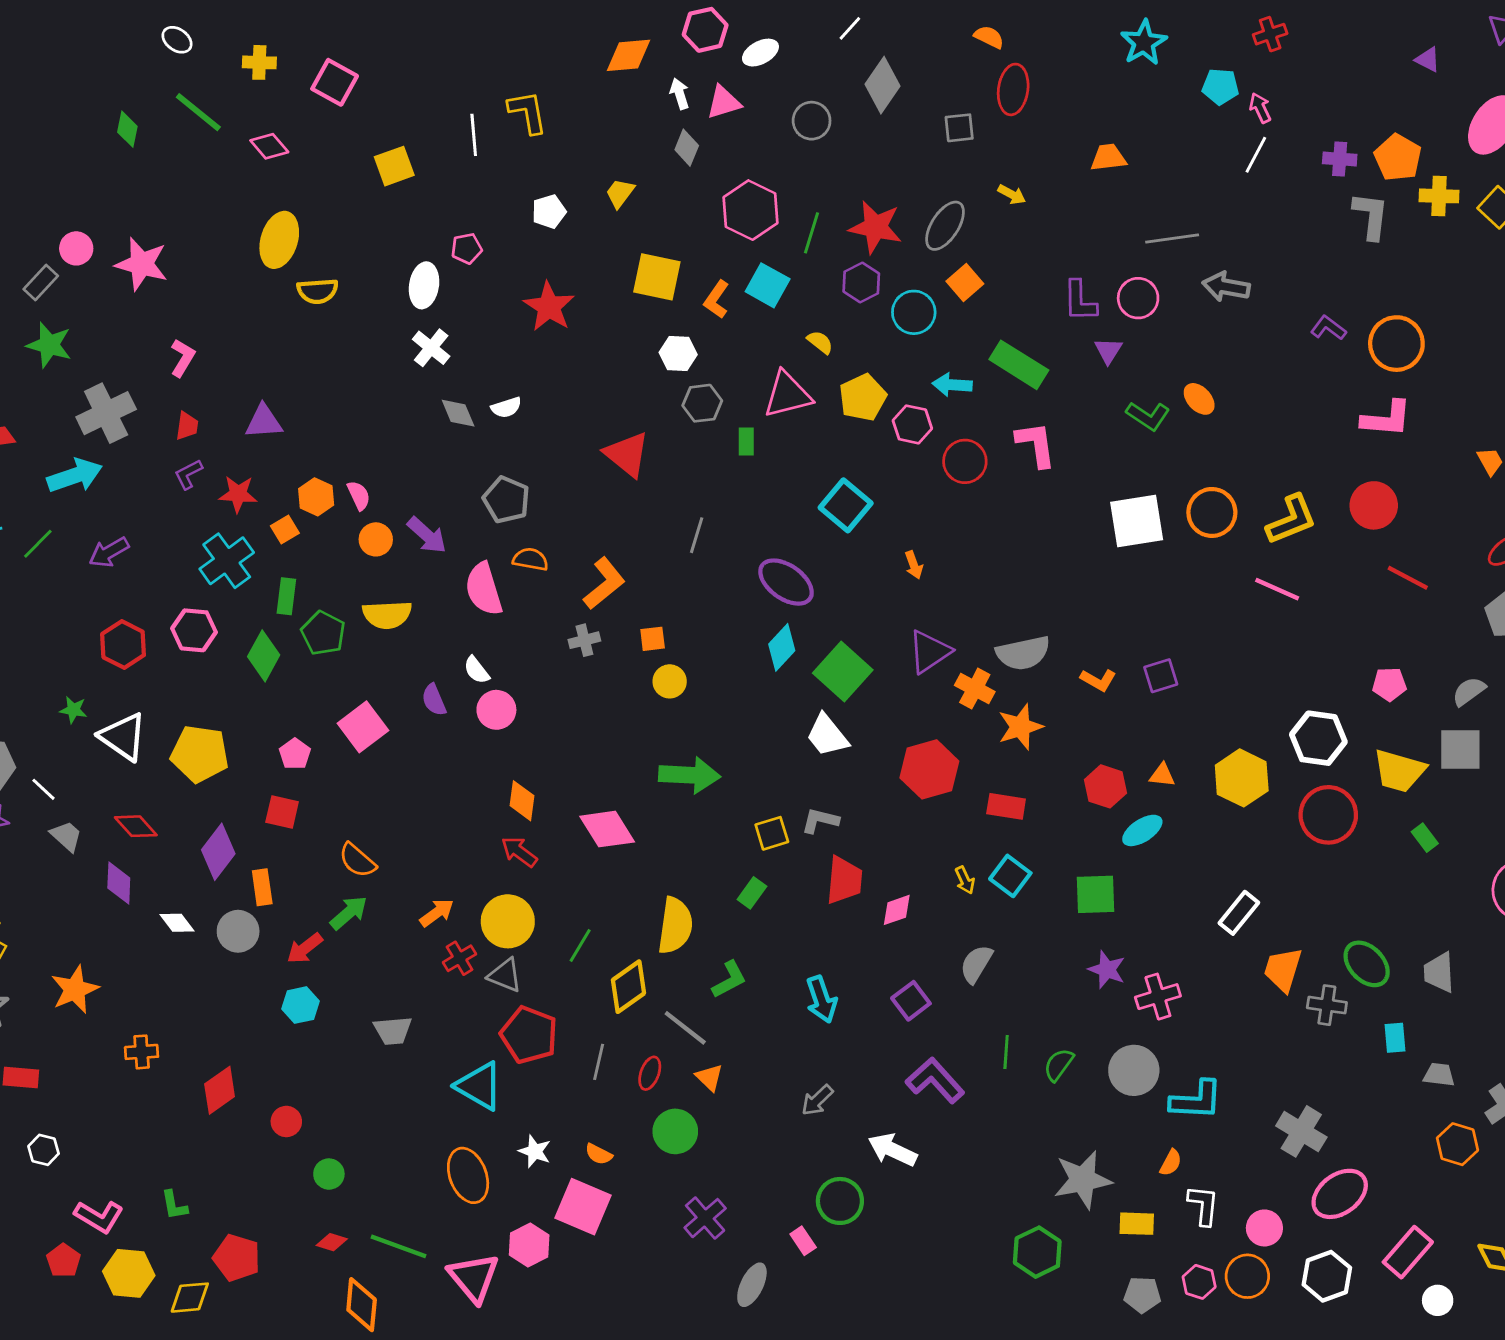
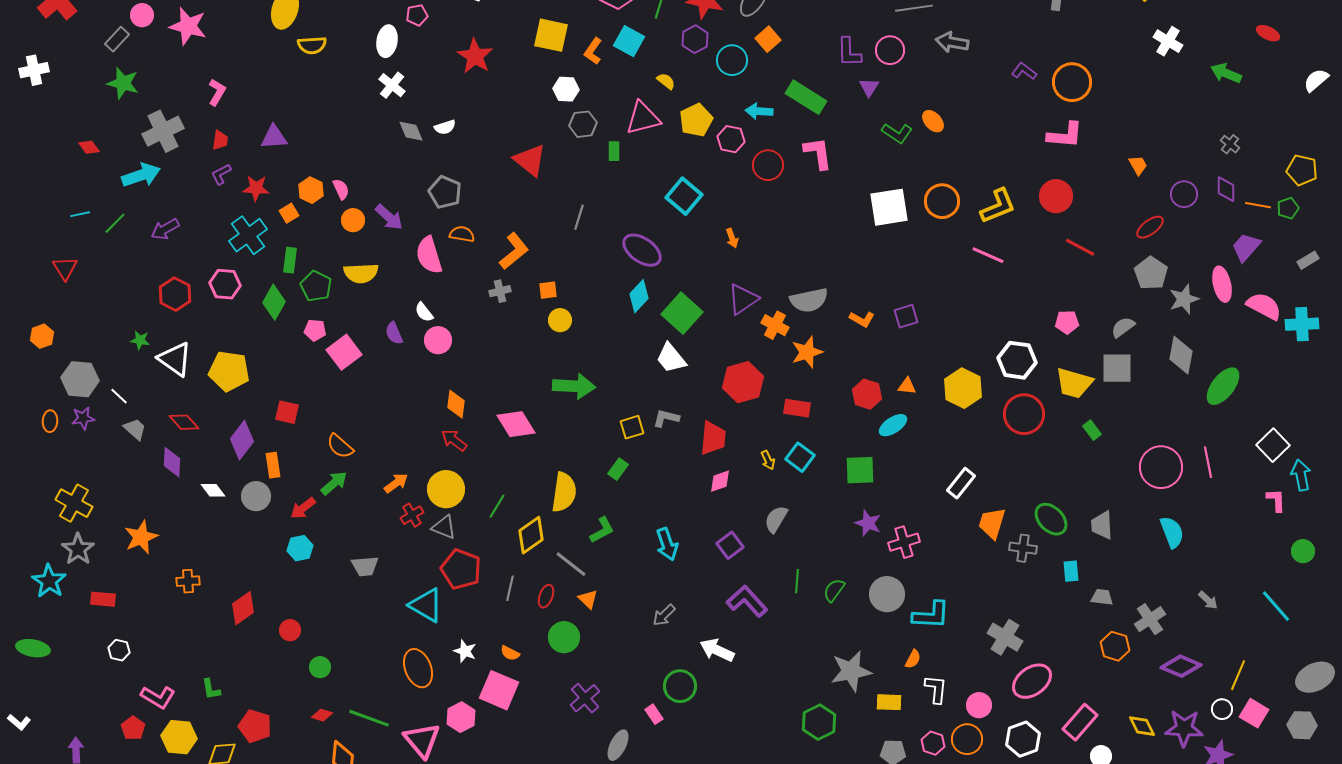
pink pentagon: (295, 754) -> (315, 330), moved, turned -30
red trapezoid: (844, 880) -> (713, 438), moved

